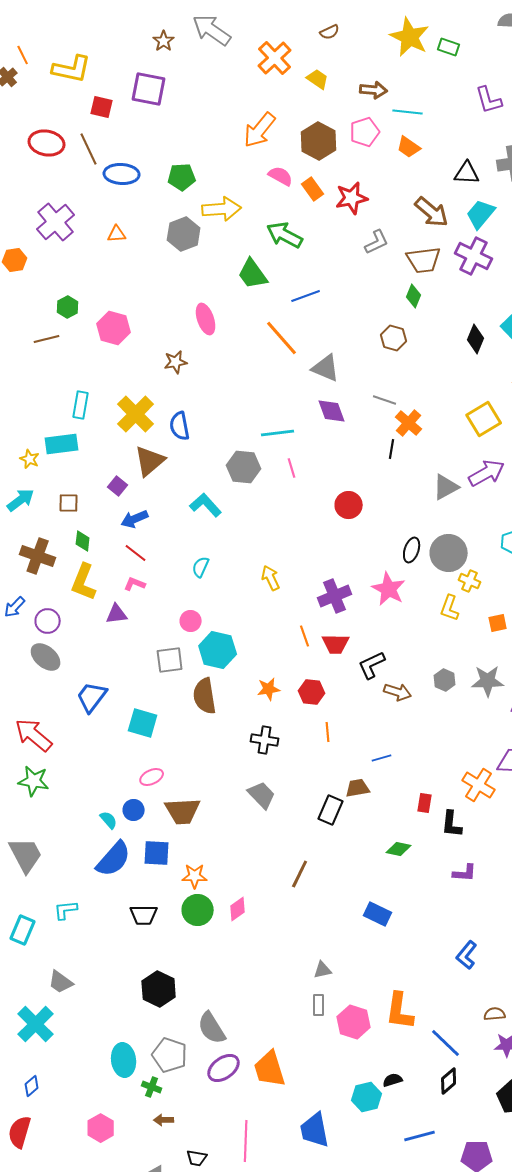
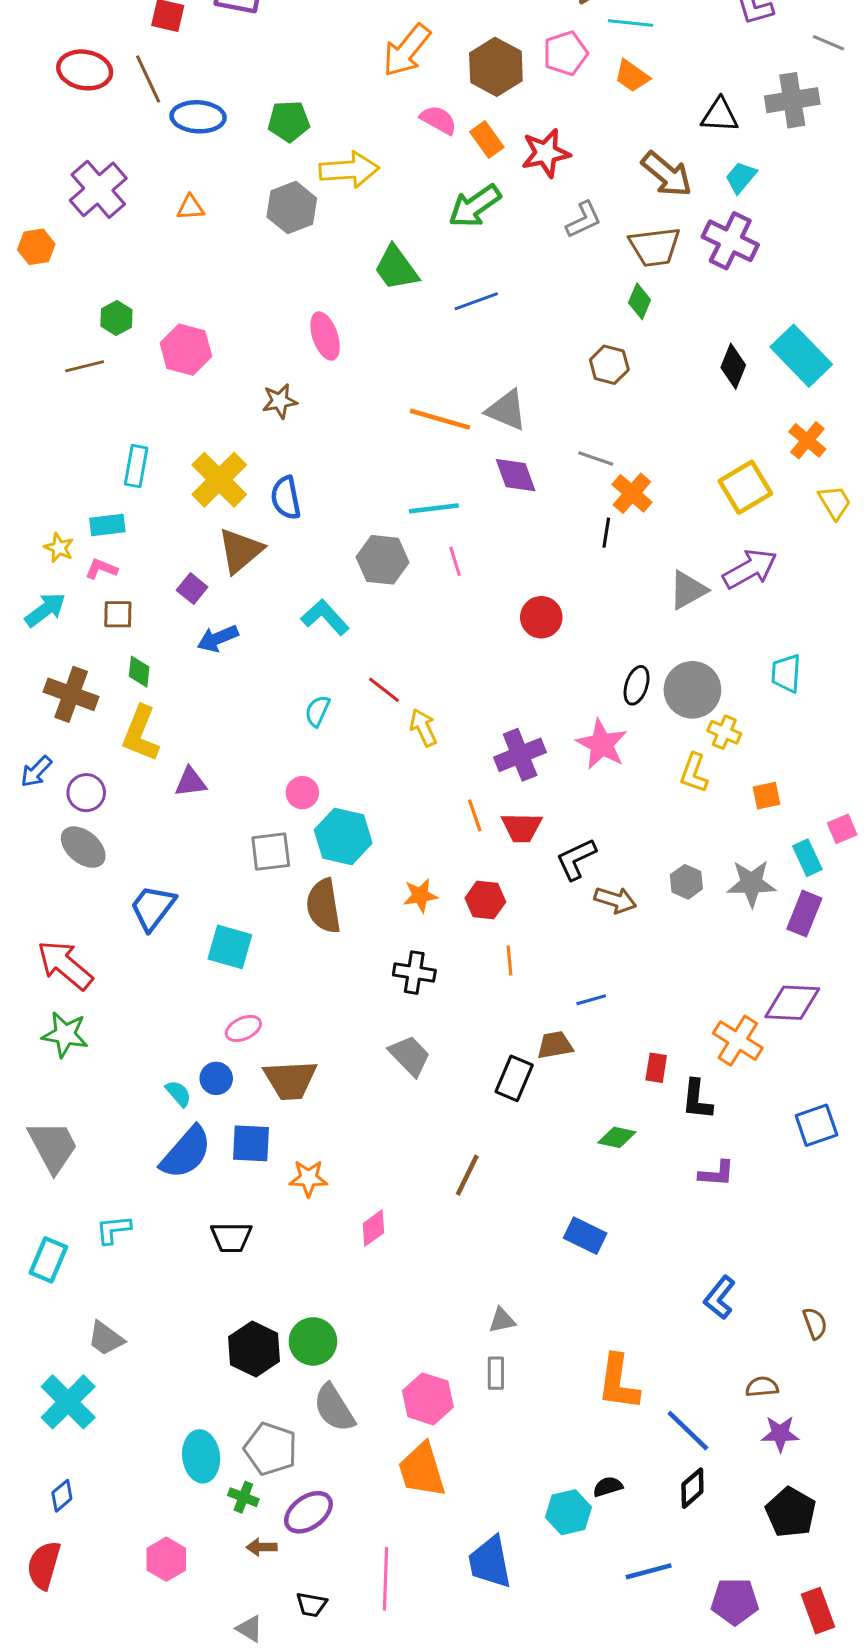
cyan trapezoid: (481, 214) -> (741, 177), size x0.7
green arrow: (285, 235) -> (475, 206), moved, turned -63
orange line: (282, 338) -> (440, 419), moved, turned -33
cyan rectangle: (62, 444) -> (107, 525), size x0.7
red line: (136, 553) -> (384, 690), moved
pink L-shape: (135, 584) -> (101, 569), moved
green circle: (198, 910) -> (313, 1341), moved
pink hexagon: (354, 1022) -> (428, 1399), moved
purple ellipse: (224, 1068) -> (308, 1512), moved

